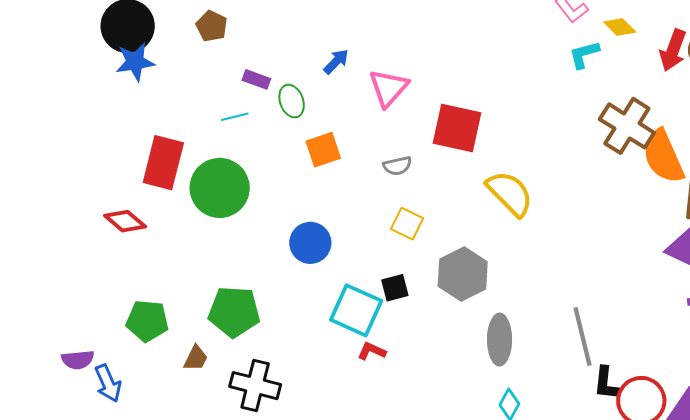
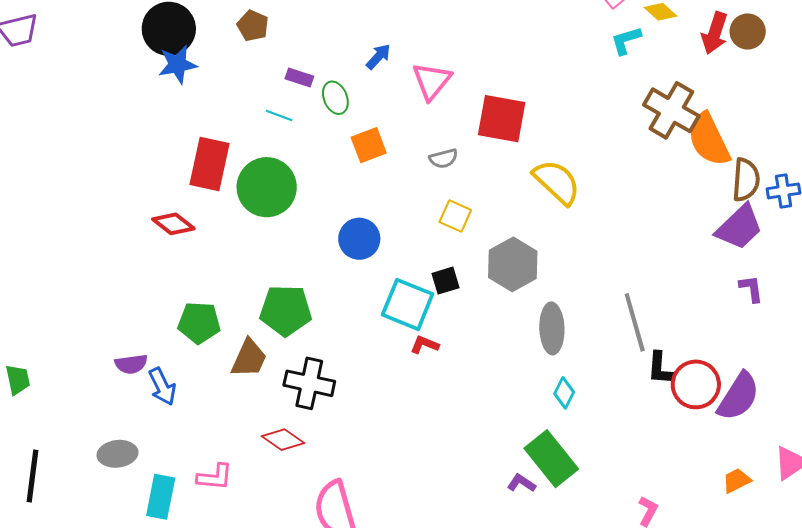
cyan line: (235, 117) -> (279, 116), turned 36
brown trapezoid: (196, 358) -> (249, 358), size x1.5

